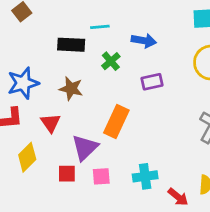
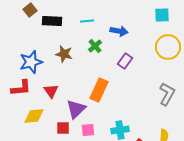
black rectangle: (71, 45) -> (52, 21), moved
purple rectangle: (152, 82) -> (125, 61), turned -42
brown star: (71, 89) -> (64, 54), moved
yellow diamond: (27, 157) -> (34, 116), turned 40

